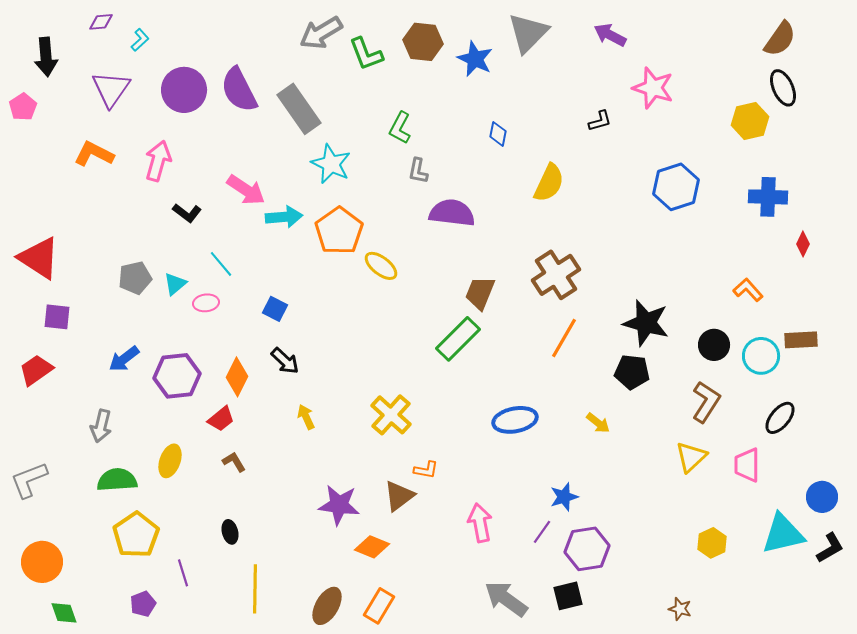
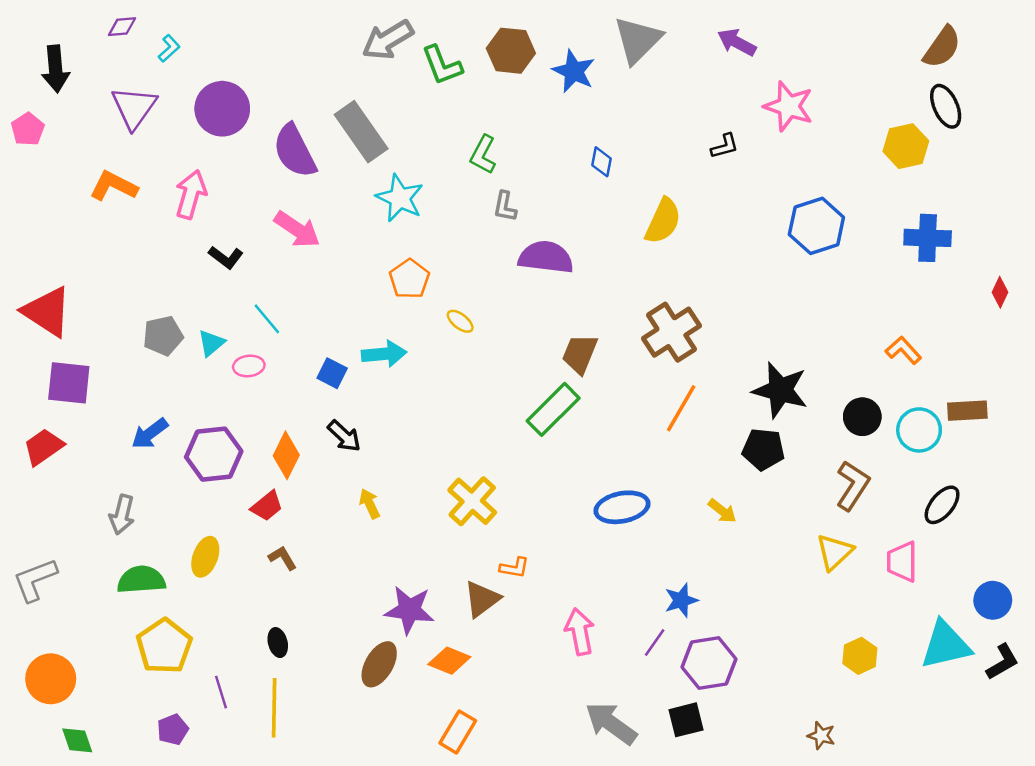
purple semicircle: (239, 90) -> (295, 151), moved
cyan arrow: (284, 217) -> (384, 354), moved
orange pentagon: (339, 231) -> (409, 279), size x0.7
red diamond: (803, 244) -> (1000, 292), moved
yellow ellipse: (381, 266) -> (460, 321), size x0.7
purple square: (57, 317) -> (69, 383), size x1.4
yellow line: (255, 589) -> (274, 708), moved
brown ellipse: (327, 606) -> (379, 664), moved

